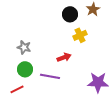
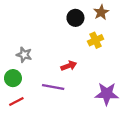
yellow cross: (80, 35) -> (96, 40), moved
green circle: (25, 69) -> (13, 78), moved

